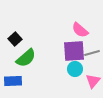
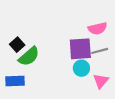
pink semicircle: (80, 30) -> (97, 28), moved, turned -54
black square: (15, 39) -> (17, 45), moved

